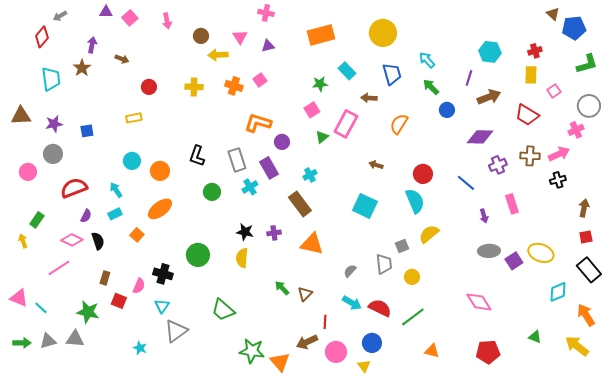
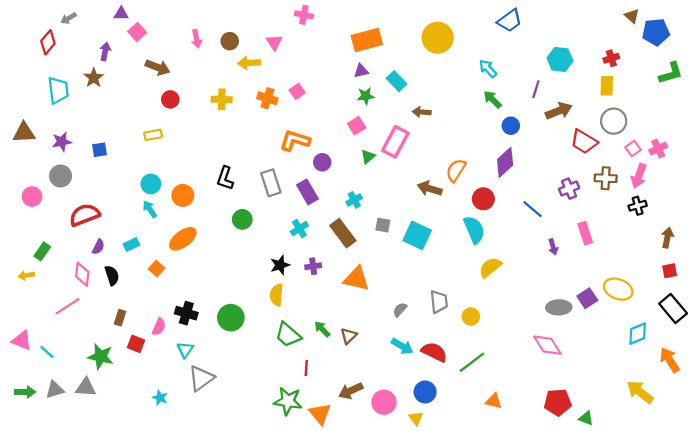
pink square: (130, 18) -> (137, 32), moved
pink arrow: (167, 21) -> (197, 39), moved
purple triangle: (268, 46) -> (361, 71), moved
brown arrow: (122, 59) -> (158, 67), moved, size x1.5
blue trapezoid: (392, 74) -> (510, 21), moved, turned 70
pink square: (554, 91) -> (633, 149), moved
gray circle: (589, 106) -> (614, 121), moved
red trapezoid: (527, 115) -> (584, 142), moved
orange semicircle: (399, 124) -> (456, 170), moved
purple diamond: (480, 137) -> (505, 162), moved, turned -44
pink arrow: (559, 154) -> (639, 176), turned 135
brown arrow: (376, 165) -> (430, 189), size x1.5
cyan cross: (250, 187) -> (299, 229), moved
cyan arrow: (116, 190) -> (150, 209), moved
black star: (245, 232) -> (280, 265), turned -30
pink diamond: (72, 240) -> (82, 274), turned 70
yellow arrow: (23, 241) -> (26, 275), turned -80
gray square: (402, 246) -> (383, 225), moved, turned 32
gray ellipse: (489, 251) -> (559, 307), moved
green circle: (198, 255) -> (231, 318), moved
green trapezoid: (223, 310) -> (288, 335), moved
red line: (325, 322) -> (306, 368), moved
green triangle: (535, 337) -> (586, 418), moved
yellow arrow: (577, 346) -> (640, 392), moved

